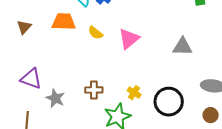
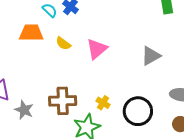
gray triangle: (182, 47) -> (151, 56), turned -30
brown cross: (94, 90) -> (63, 101), size x1.5

